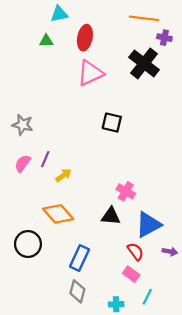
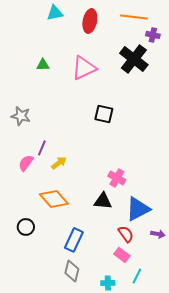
red ellipse: (85, 38) -> (90, 21), moved
green triangle: (46, 41) -> (43, 65), moved
pink semicircle: (23, 163) -> (26, 163), moved
black circle: (28, 244) -> (26, 227), size x0.7

